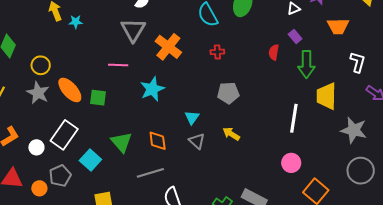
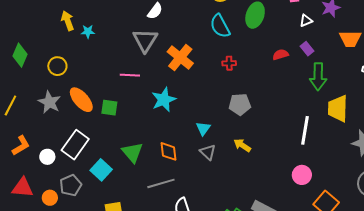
red semicircle: (274, 52) -> (281, 55), moved, turned 63
yellow circle: (41, 65) -> (57, 66), moved

